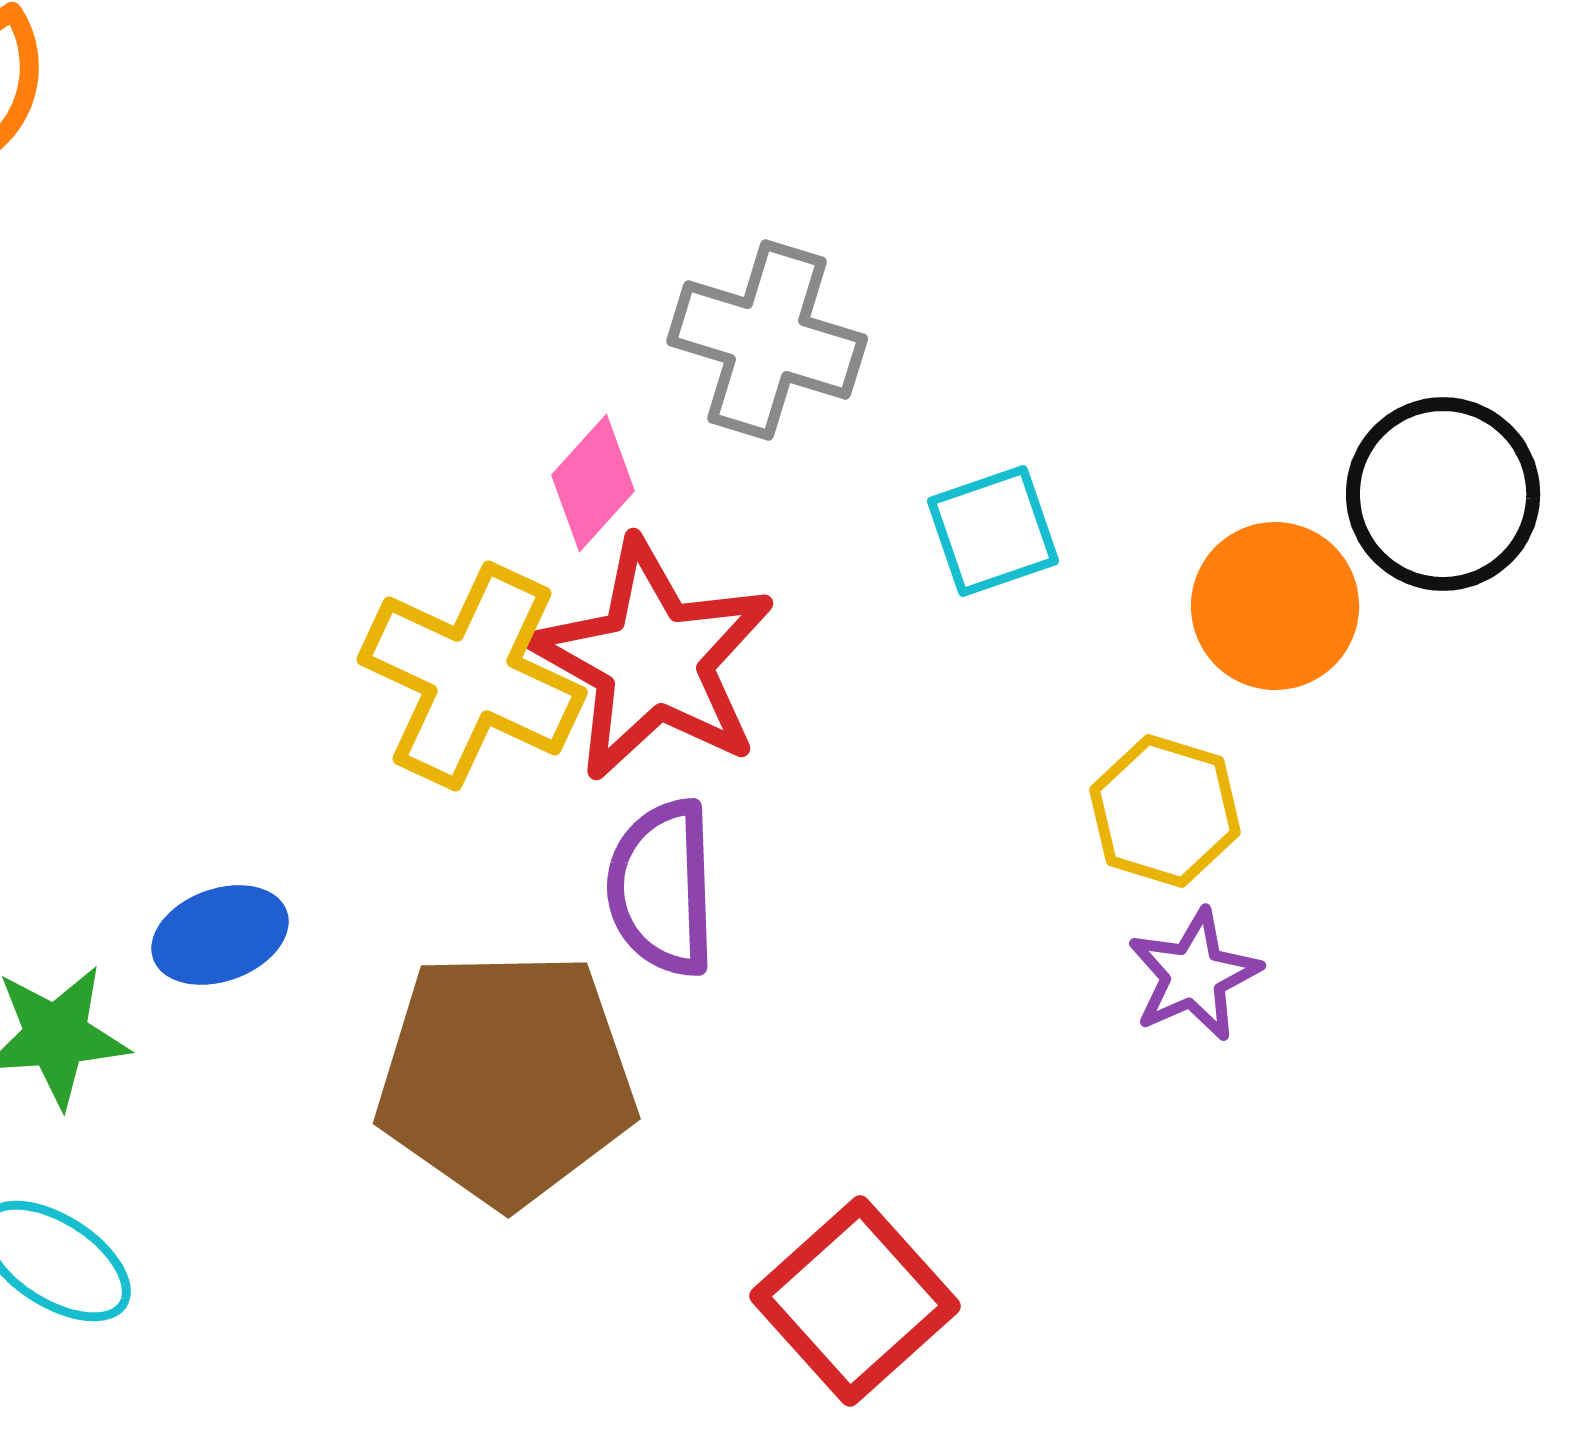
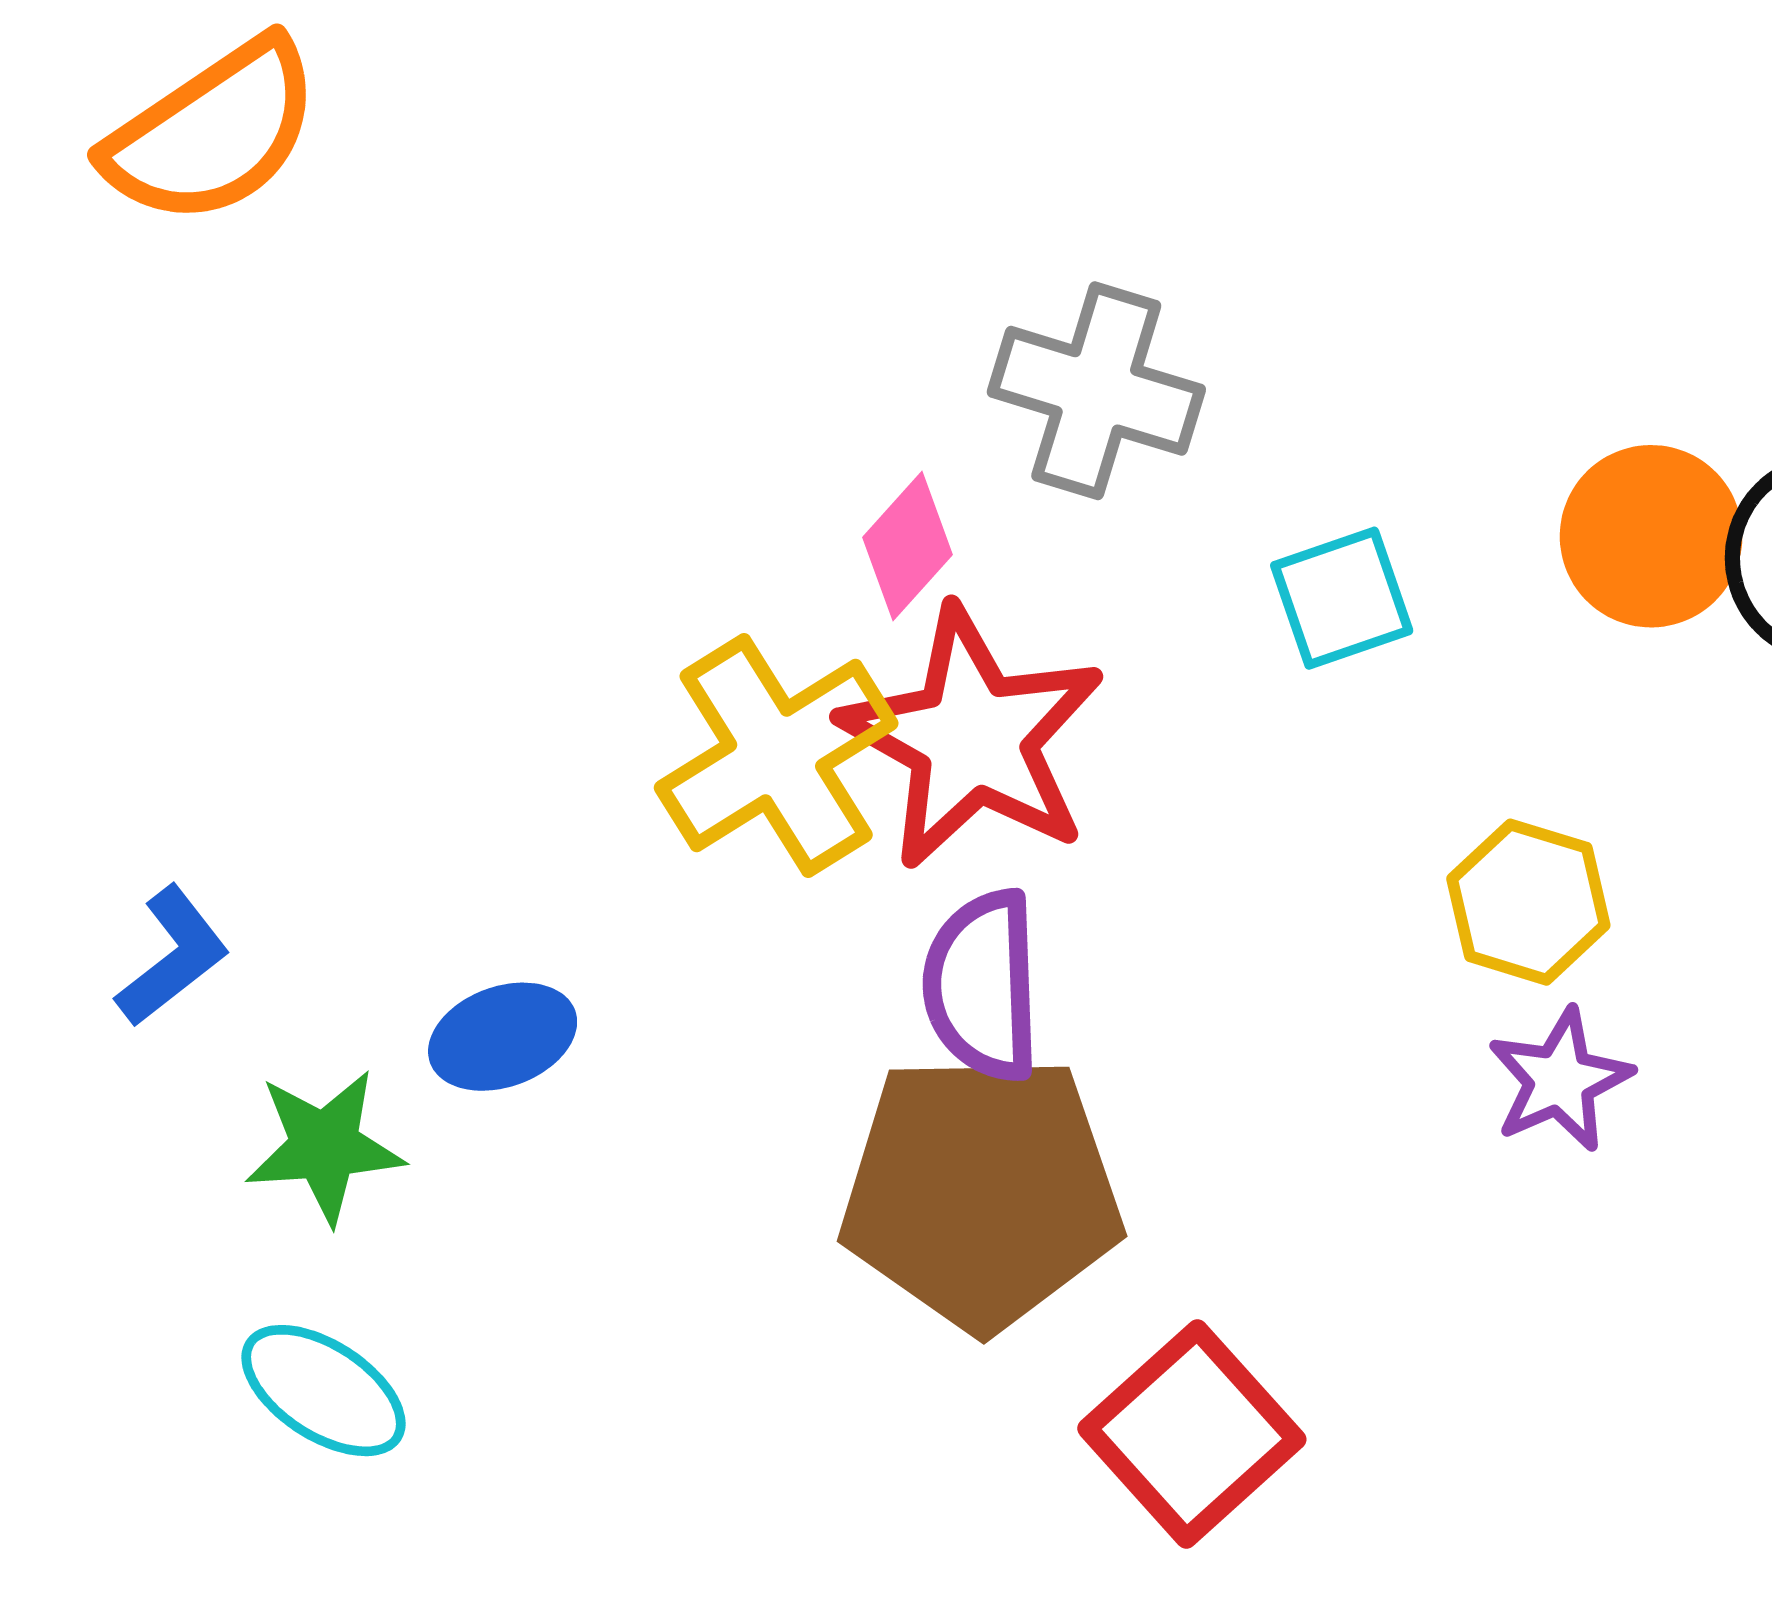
orange circle: (1275, 606) -> (1651, 536), moved
yellow cross: (472, 676) -> (776, 756), turned 33
brown pentagon: (506, 1078) -> (981, 1192), moved

